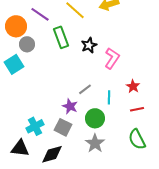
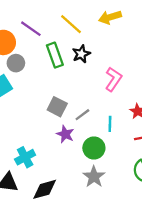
black star: (89, 45) -> (81, 54), moved
gray square: (63, 127) -> (57, 107), moved

